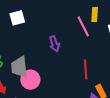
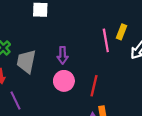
purple arrow: (54, 44) -> (63, 55), moved
pink circle: (30, 80) -> (64, 81), moved

